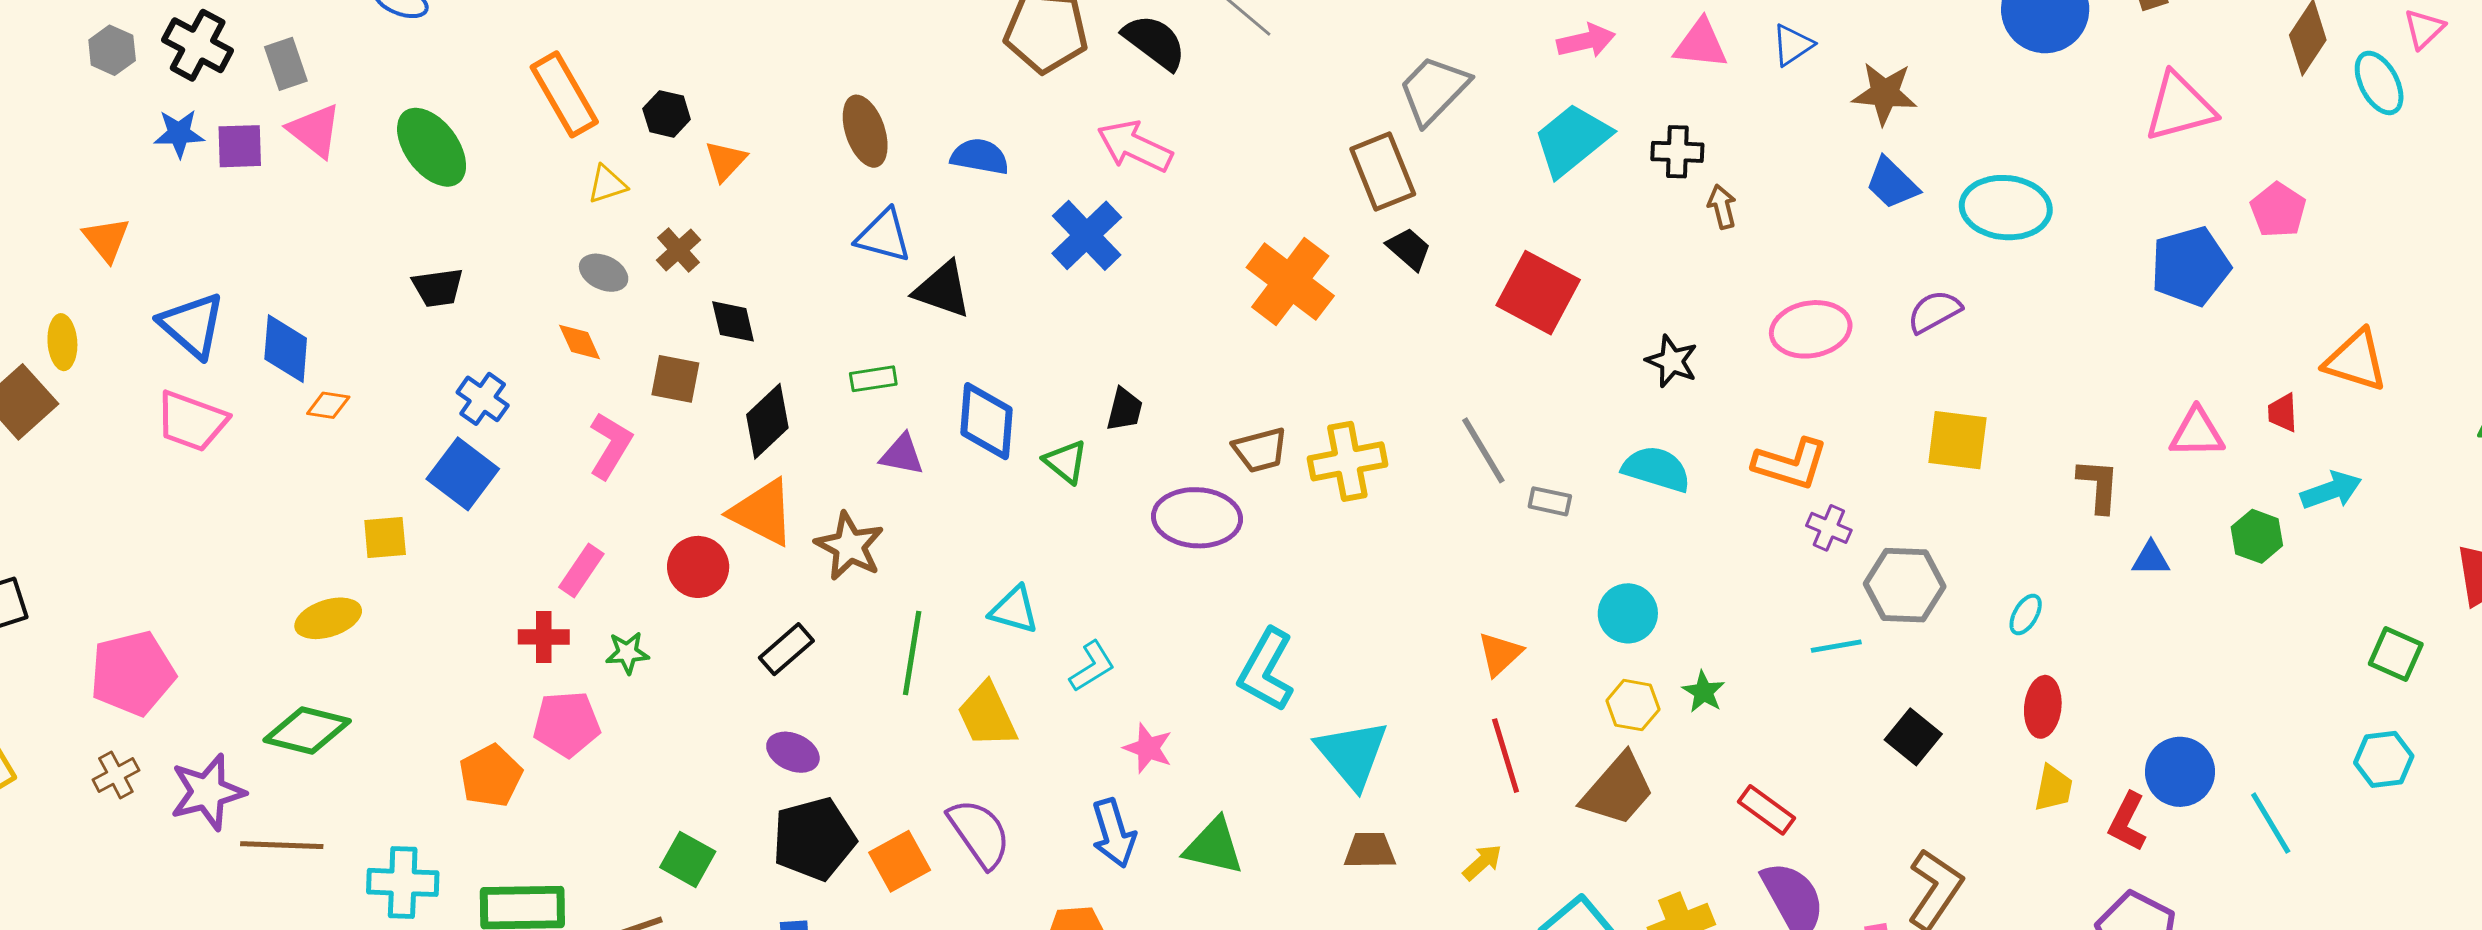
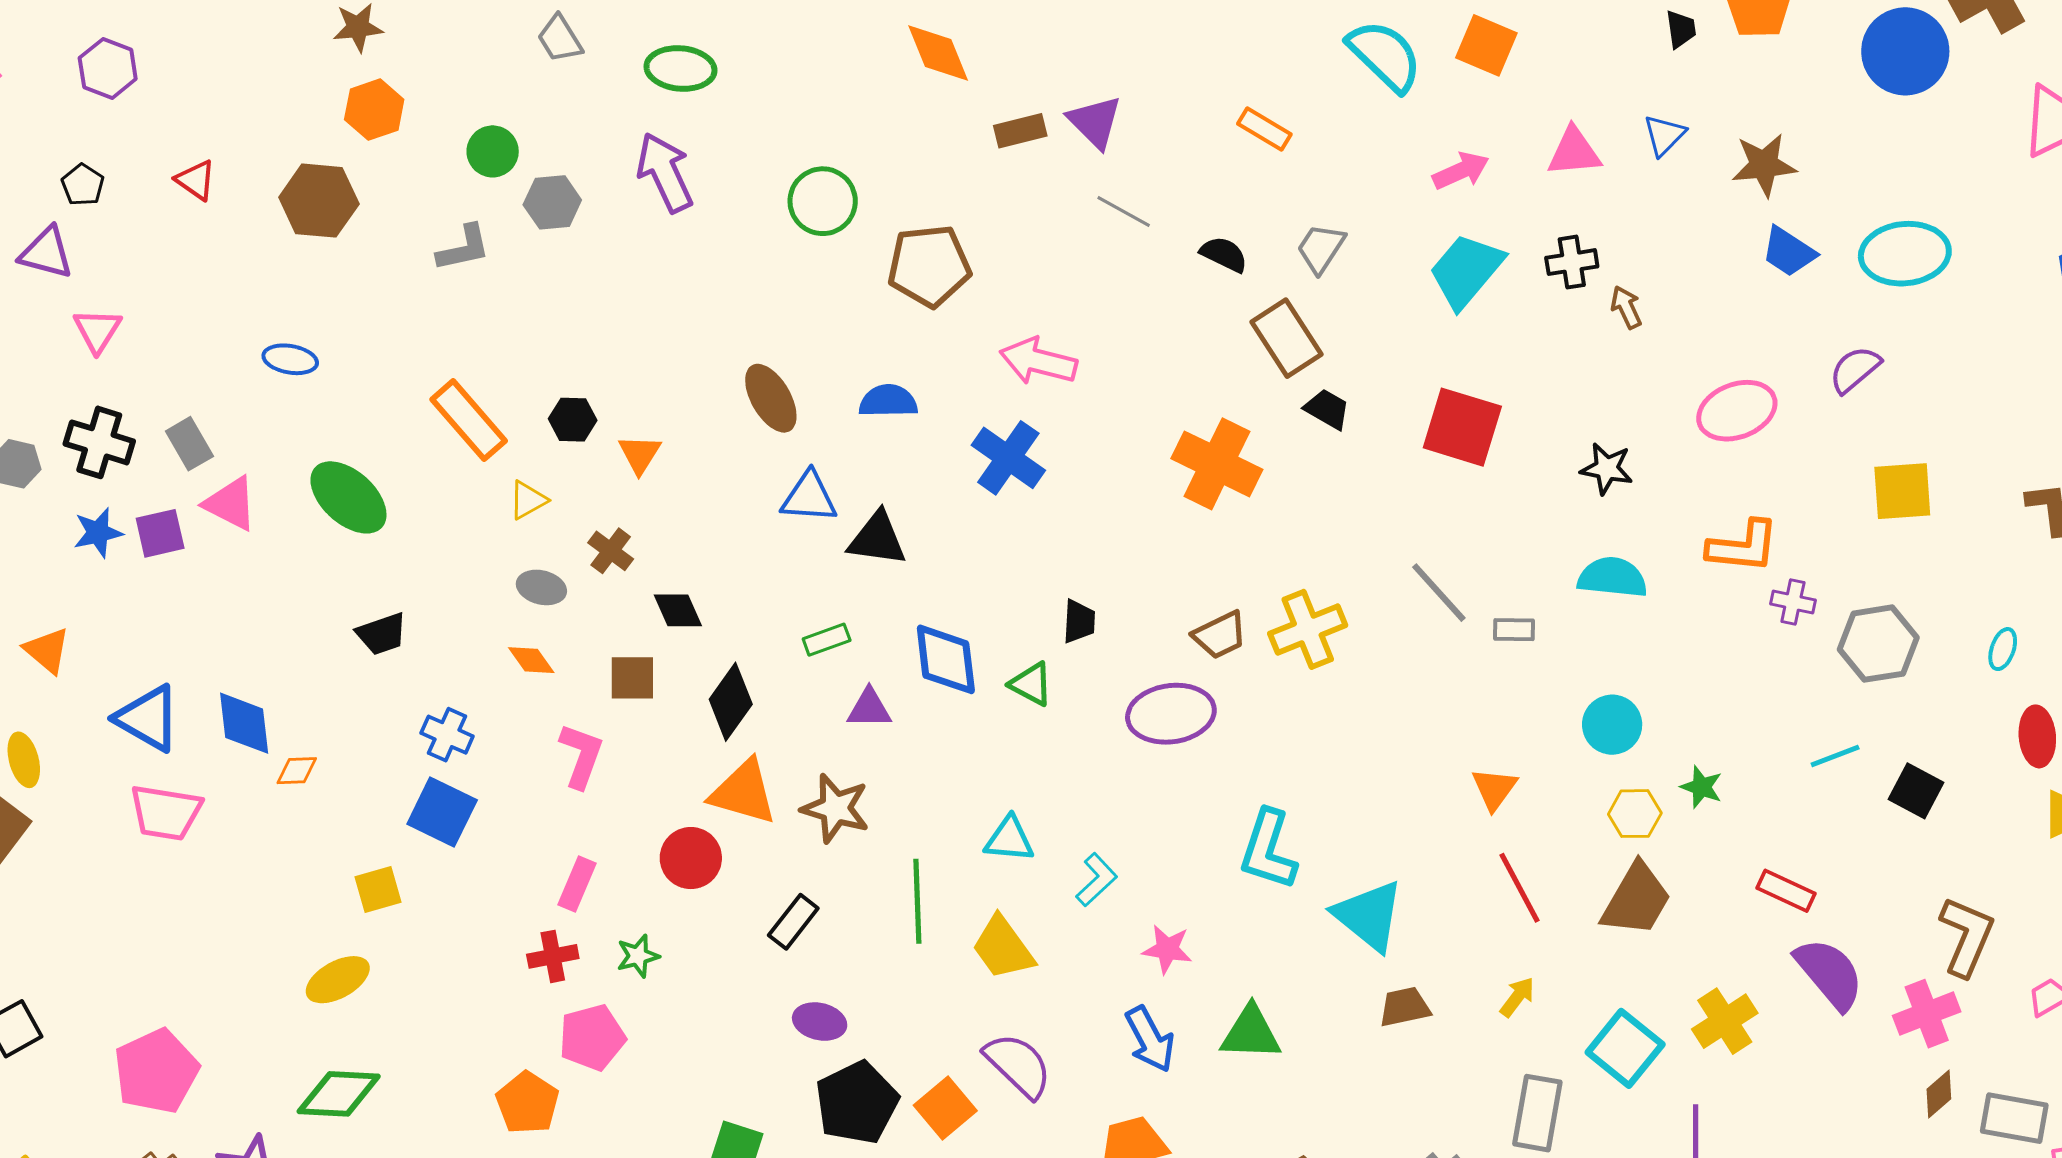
black semicircle: (1155, 42) -> (1224, 254), moved, size x0.7
gray trapezoid: (1434, 90) -> (1321, 248), size x0.7
cyan line: (1836, 646) -> (1835, 756), moved

